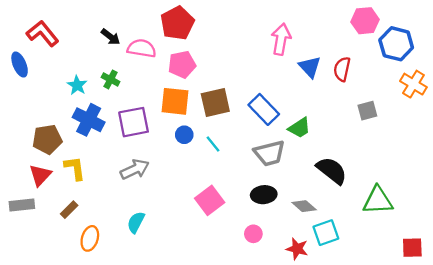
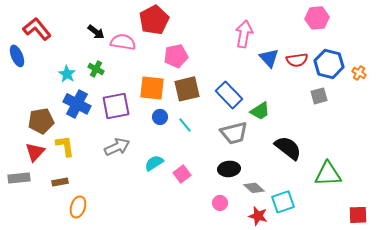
blue hexagon: (396, 44) -> (329, 64), moved
pink pentagon: (182, 64) -> (176, 56), moved
red semicircle: (342, 69) -> (297, 60), turned -110
orange cross: (413, 84) -> (359, 73), size x0.6
pink square: (210, 200) -> (182, 174), size x0.7
gray diamond: (304, 206) -> (254, 188), moved
brown rectangle: (69, 210) -> (60, 182), turned 35
cyan semicircle: (136, 222) -> (154, 163), moved, turned 30

